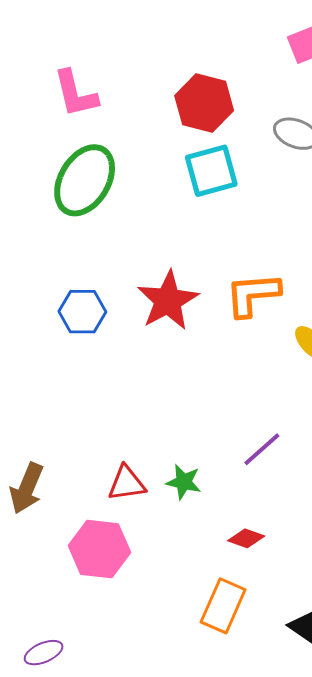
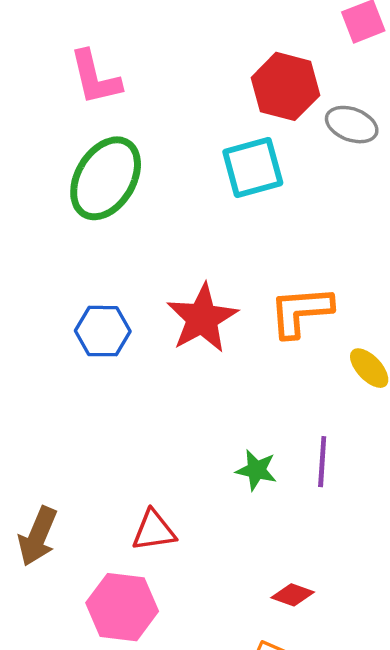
red hexagon: (204, 103) -> (285, 86), moved
purple line: (262, 449) -> (322, 462), moved, turned -45
green star: (184, 482) -> (256, 470), moved

